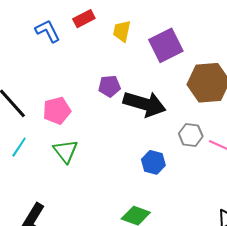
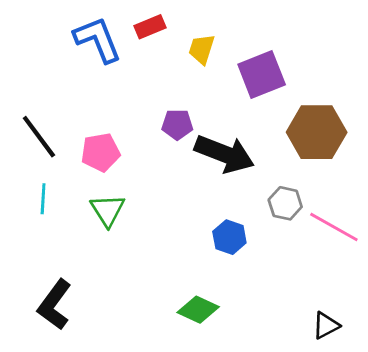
blue L-shape: (48, 31) -> (98, 40), size x1.4
cyan line: (19, 147) -> (43, 199), turned -35

